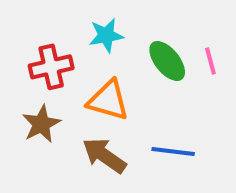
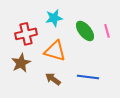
brown arrow: (104, 155) -> (53, 79), size x0.7

